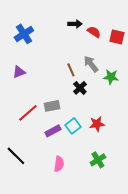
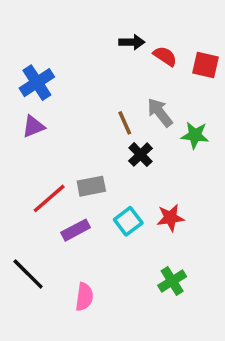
blue cross: (24, 34) -> (37, 83), moved
purple rectangle: (53, 131) -> (76, 230), moved
pink semicircle: (59, 164) -> (84, 297), moved

